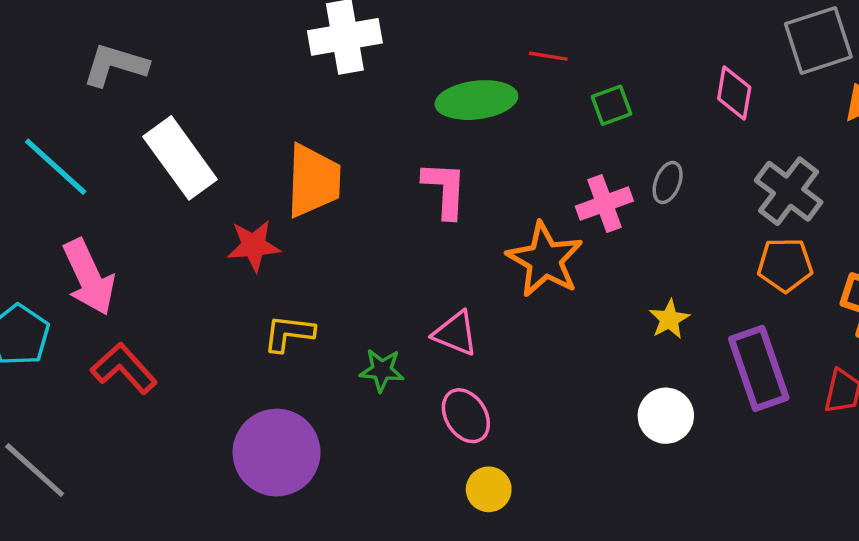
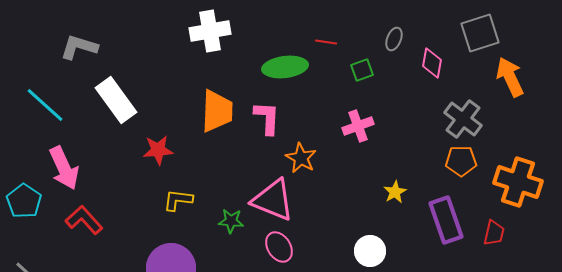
orange trapezoid: (313, 181) -> (217, 111), moved
gray ellipse: (668, 182) -> (394, 39), moved
orange star: (545, 260) -> (301, 158), moved, size x0.7
pink triangle: (455, 333) -> (273, 200), size x1.6
white circle: (666, 416) -> (370, 251), moved

